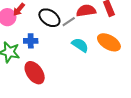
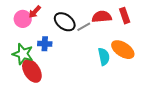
cyan semicircle: (80, 45) -> (104, 57), moved, turned 42
red ellipse: (35, 73) -> (32, 71), moved

